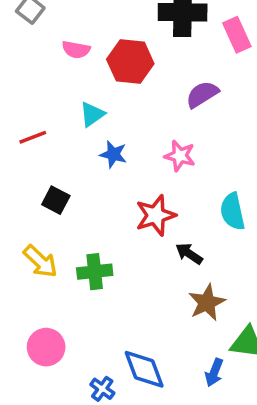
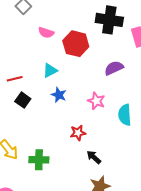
black square: (56, 200) -> (23, 100), moved
cyan semicircle: (233, 211) -> (125, 115), moved
red star: (156, 215) -> (78, 133), size x0.7

